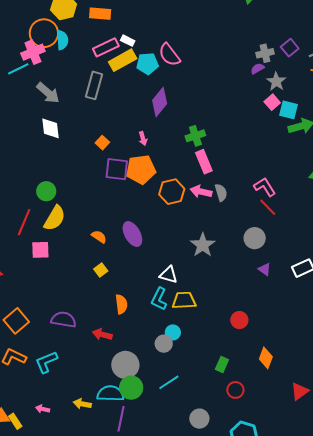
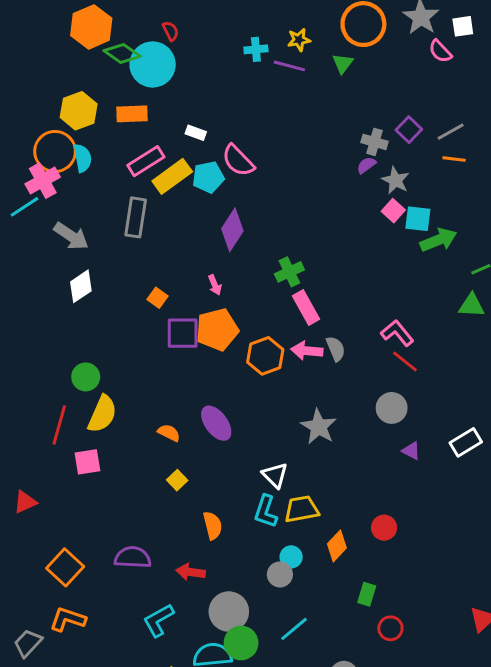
white rectangle: (128, 41) -> (196, 133), moved
gray cross: (265, 53) -> (375, 142), turned 36
white diamond: (51, 128) -> (81, 286), turned 70
white triangle: (169, 275) -> (275, 475), turned 36
orange diamond: (266, 358) -> (337, 546), moved, turned 30
cyan L-shape: (46, 362) -> (158, 620), moved

